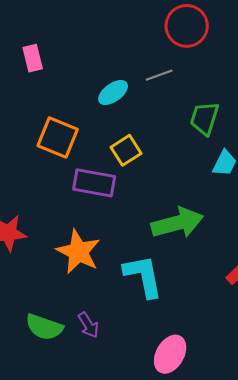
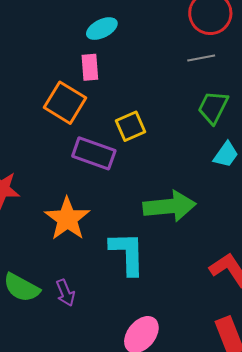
pink rectangle: (33, 58) -> (90, 67), moved
gray line: (159, 75) -> (201, 58), moved
cyan ellipse: (113, 93) -> (102, 29), moved

